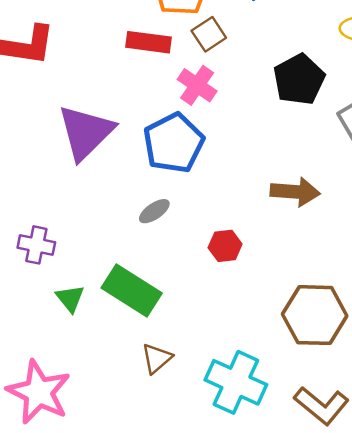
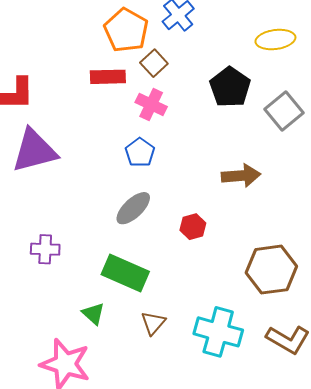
purple triangle: (86, 132) -> (34, 151), moved, turned 39
blue pentagon: (174, 143) -> (140, 152), size x0.6
gray ellipse: (154, 211) -> (133, 208), size x1.5
green triangle: (70, 298) -> (93, 314), moved

